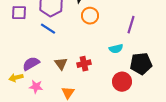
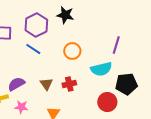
orange circle: (90, 16) -> (72, 51), moved
cyan semicircle: (116, 49) -> (101, 69), size x1.5

